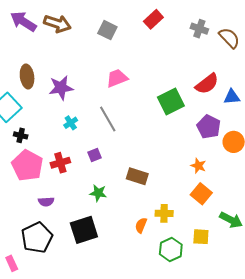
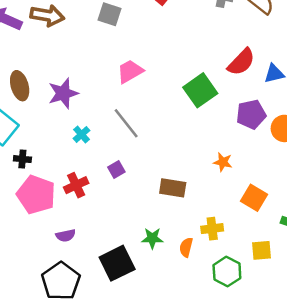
purple pentagon: (209, 127) -> (251, 114), turned -30
orange star: (198, 166) -> (223, 162), moved
green star: (98, 193) -> (152, 238), moved

